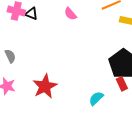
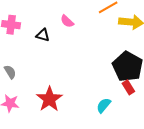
black triangle: (31, 14) -> (43, 35), moved

